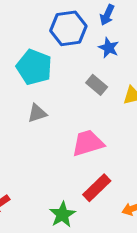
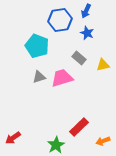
pink trapezoid: (88, 143) -> (62, 78), moved

